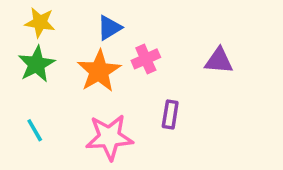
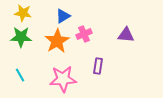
green star: (36, 64) -> (21, 37), turned 30

